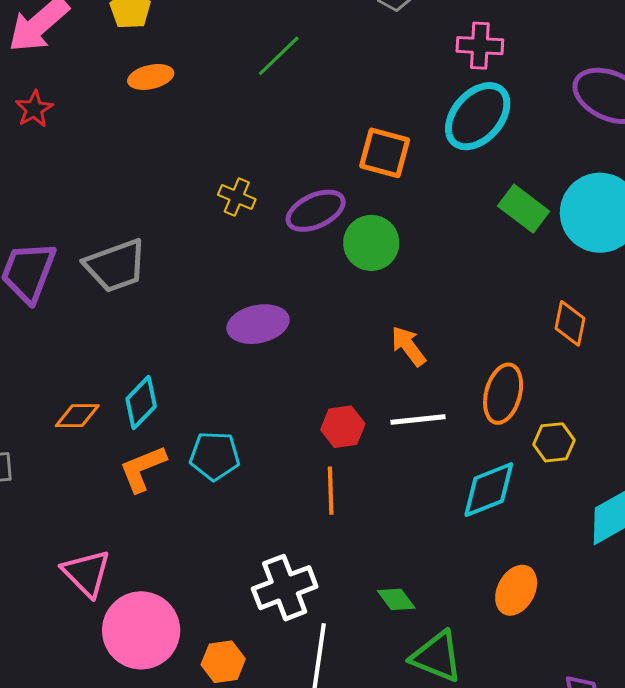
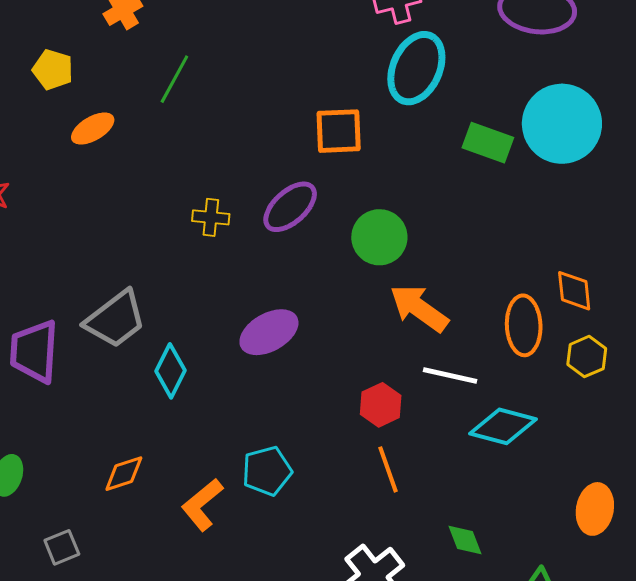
green line: (279, 56) -> (174, 79), moved
green circle: (371, 243) -> (379, 237), moved
orange diamond: (570, 323) -> (574, 291), moved
orange arrow: (408, 346) -> (419, 308), size x1.4
cyan diamond: (141, 403) -> (171, 371), moved
white line: (418, 420) -> (450, 375), turned 36
cyan diamond: (489, 490) -> (503, 426), moved, turned 54
green diamond: (396, 599) -> (465, 540), moved, turned 33

